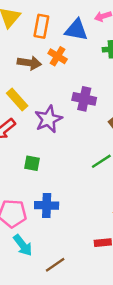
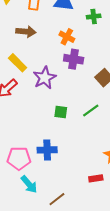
orange cross: (58, 56) -> (67, 37), moved
green square: (32, 163) -> (61, 112), moved

